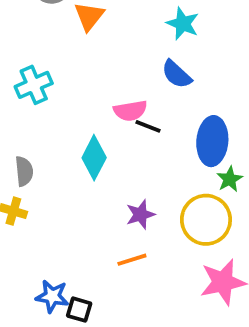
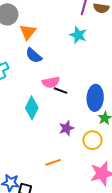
blue semicircle: (177, 74) -> (34, 56), moved
purple star: (140, 214) -> (66, 128), moved
yellow circle: (206, 220) -> (92, 140), size x0.7

